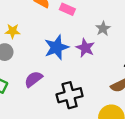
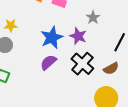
purple semicircle: (33, 79) -> (48, 62), moved
black cross: (70, 95) -> (82, 64), moved, turned -30

